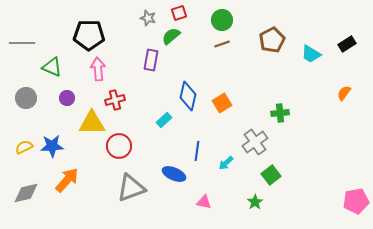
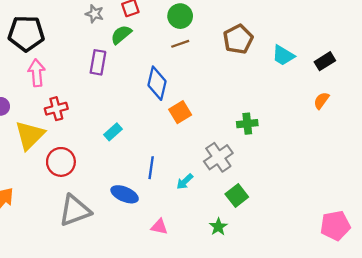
black rectangle: (347, 44) -> (325, 61), moved
blue diamond: (188, 96) -> (157, 83), moved
yellow triangle: (92, 123) -> (30, 135), turned -44

